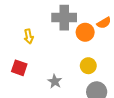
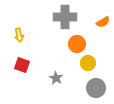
orange circle: (85, 32) -> (77, 44), moved
yellow arrow: (29, 36) -> (19, 35), moved

